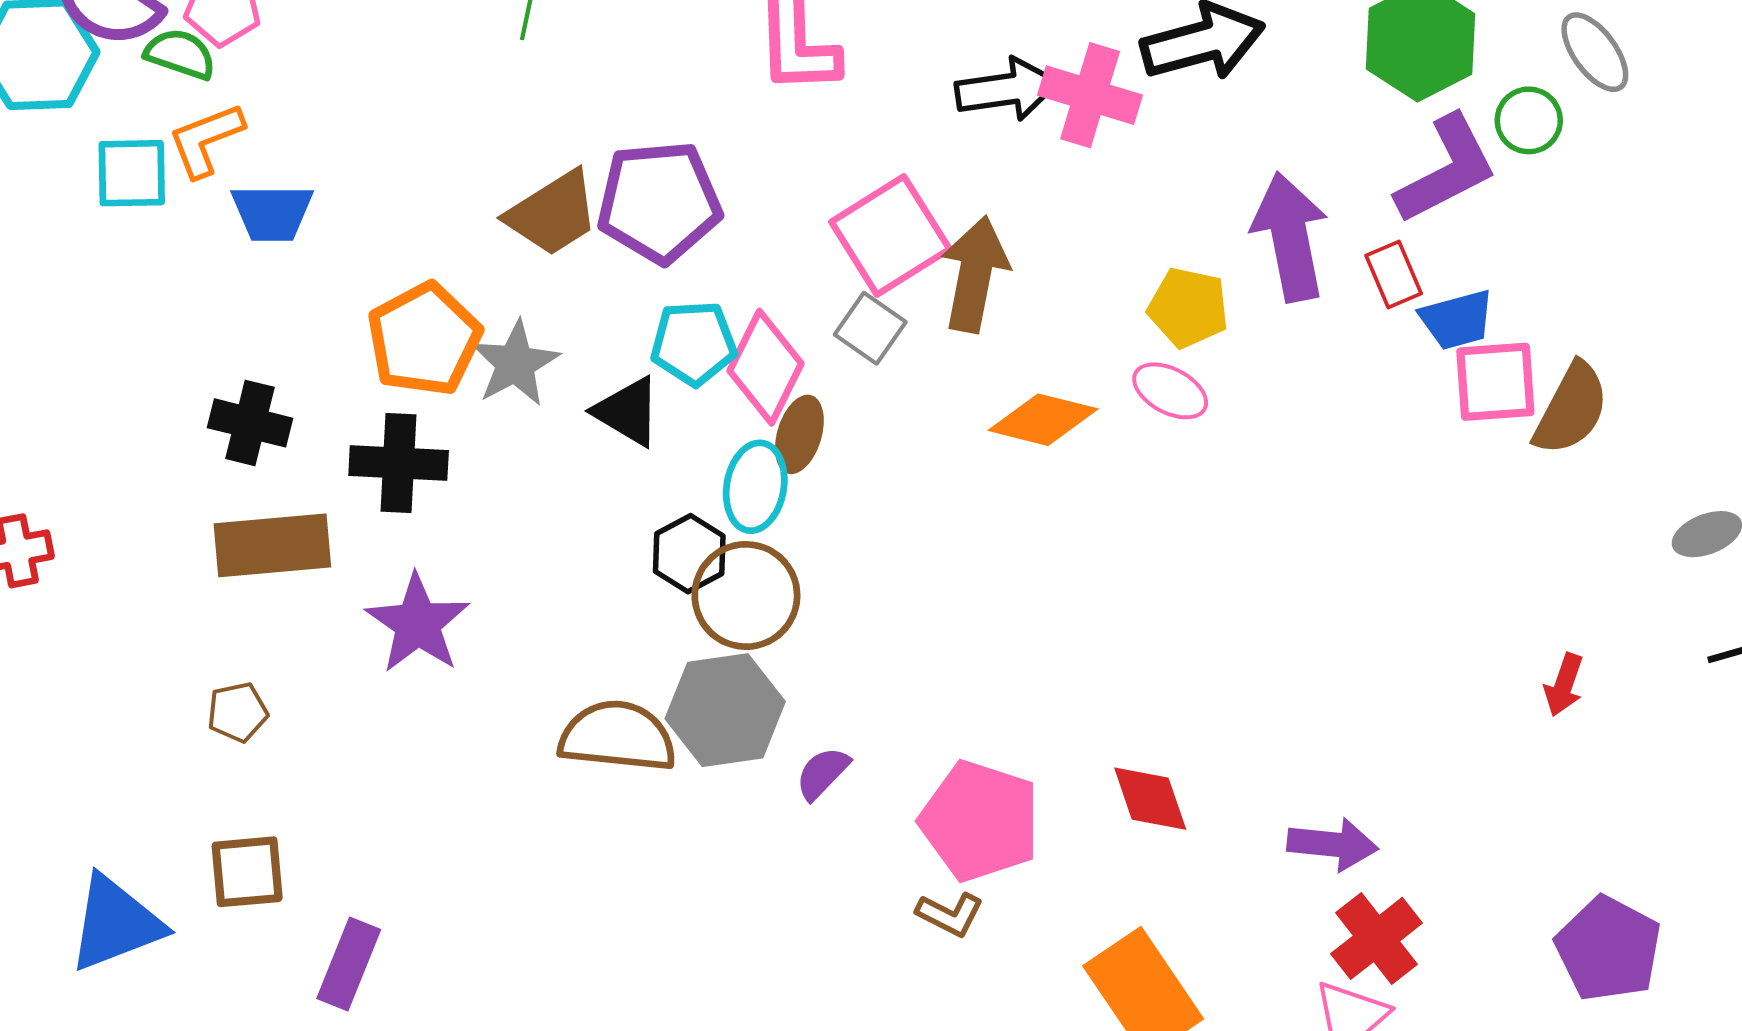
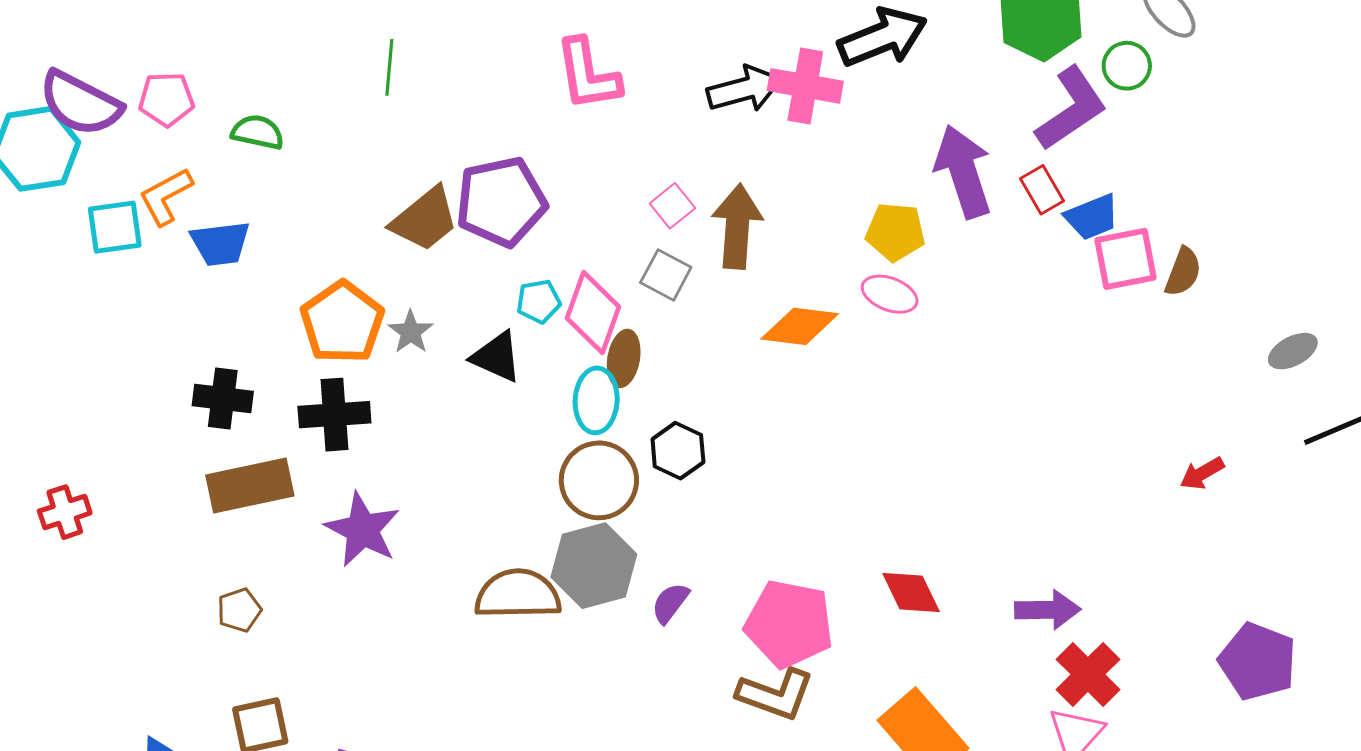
green semicircle: (180, 54) -> (258, 132), moved
pink square: (890, 235) -> (672, 206), size x0.5
cyan pentagon: (694, 343) -> (539, 301), size x0.7
gray star: (515, 363) -> (411, 332), size x0.7
brown semicircle: (1571, 409) -> (1183, 272), size x0.7
black hexagon: (689, 554) -> (678, 451), moved
red arrow: (1564, 685) -> (1202, 473), turned 48
brown L-shape: (950, 914) -> (775, 694), size x1.6

